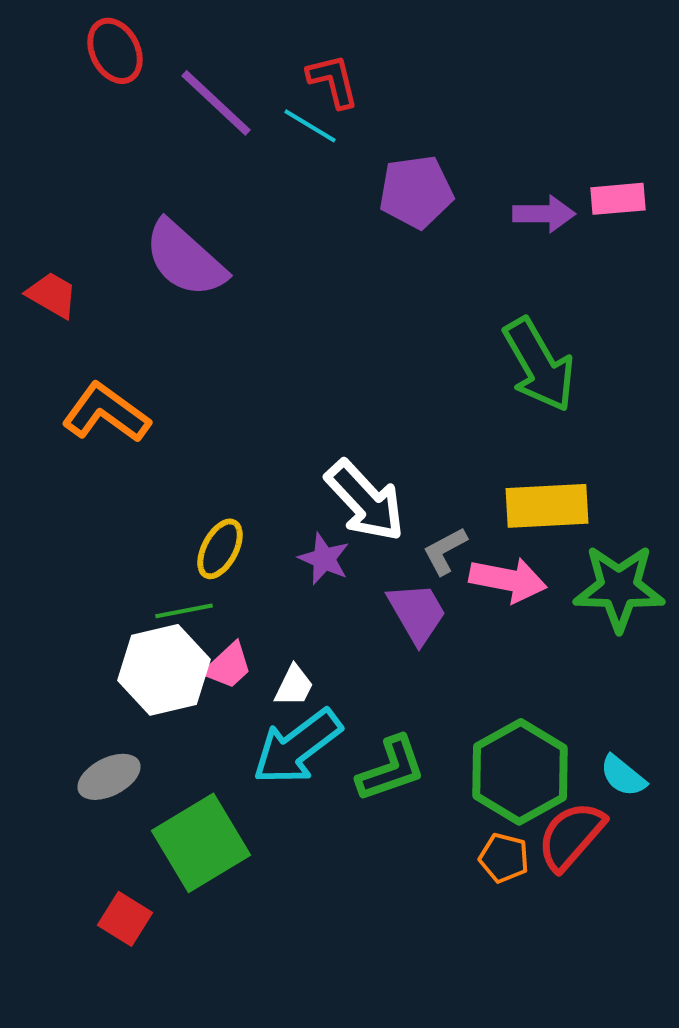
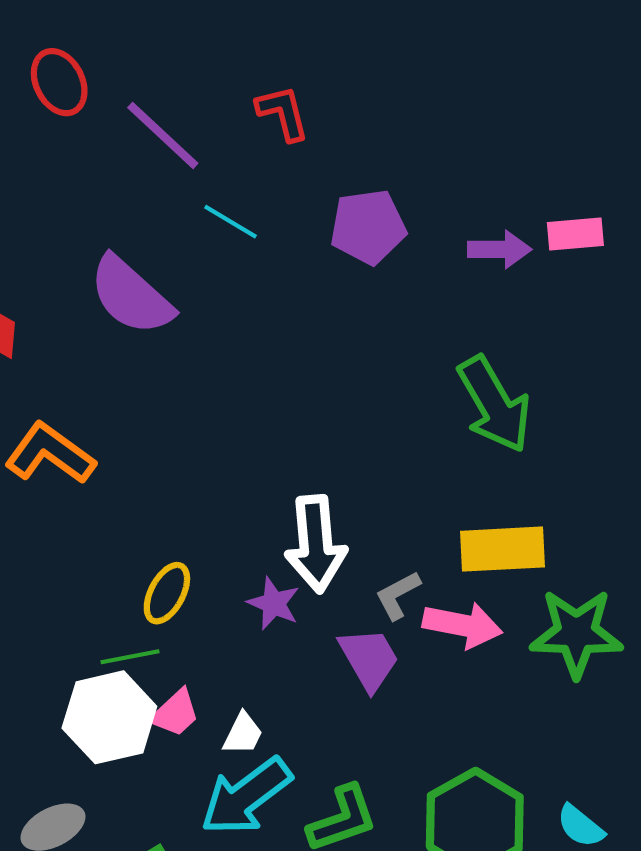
cyan line: (310, 126) -> (231, 222), moved
white arrow: (365, 501) -> (316, 544), turned 38

